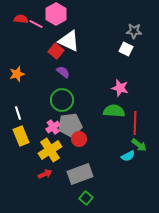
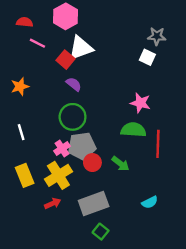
pink line: (36, 24) -> (37, 43), moved
white triangle: (69, 41) -> (81, 48), turned -45
yellow rectangle: (21, 136) -> (25, 175), moved
green arrow: (139, 145) -> (120, 164), moved
cyan semicircle: (128, 156) -> (150, 202), moved

